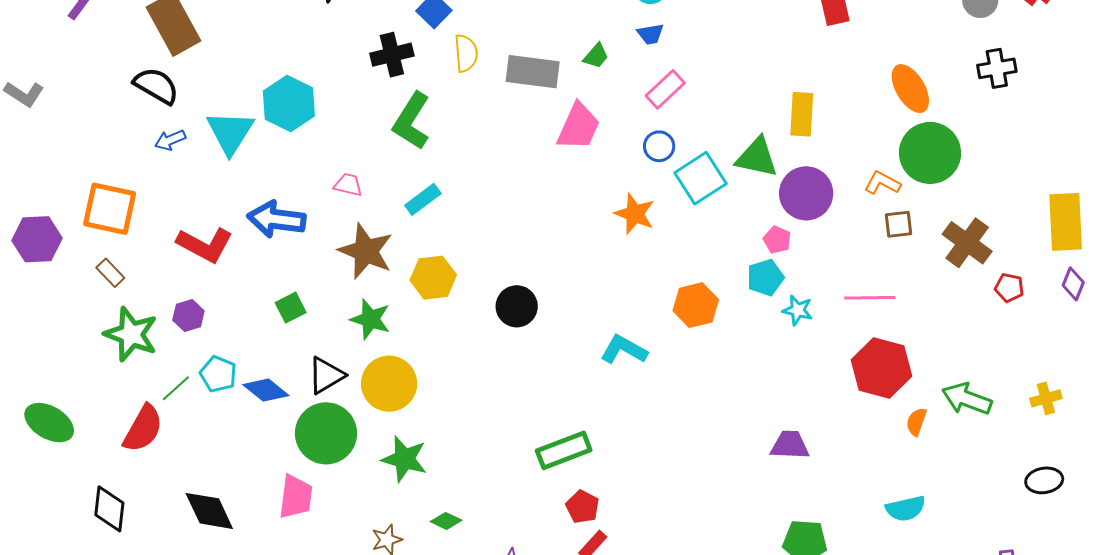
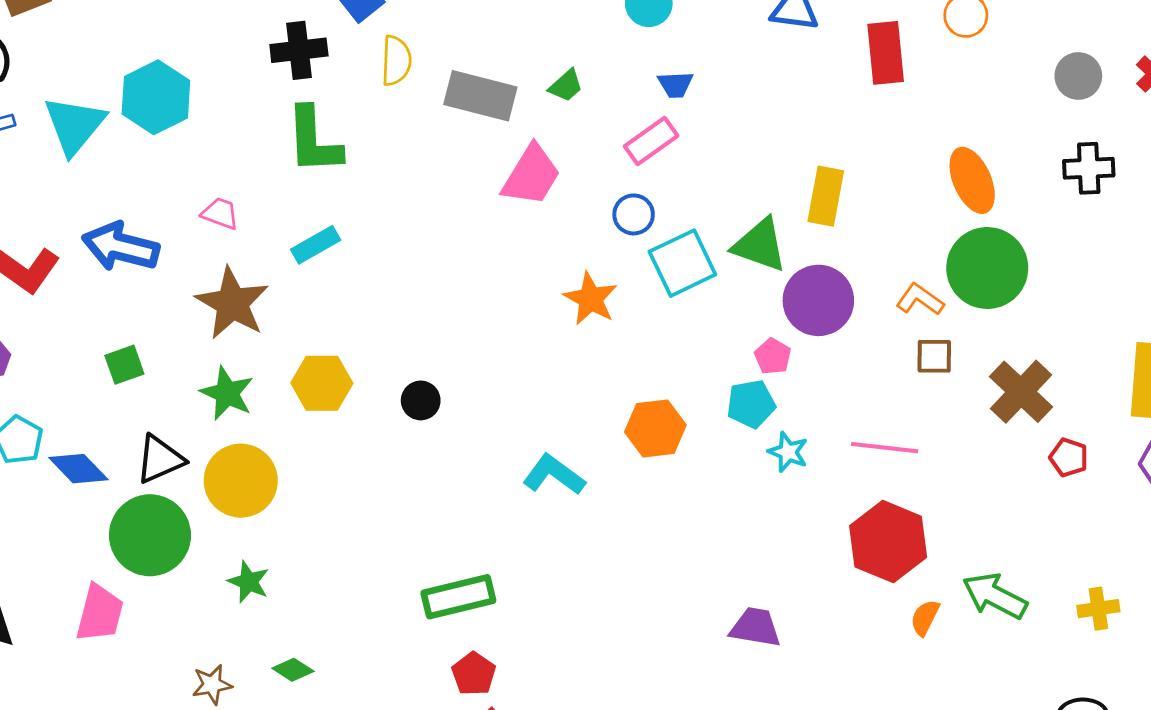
blue trapezoid: (650, 34) -> (675, 85), moved
green L-shape: (412, 121) -> (314, 141), turned -42
yellow hexagon: (433, 278) -> (322, 383), moved
black circle: (517, 306) -> (421, 400), size x0.7
green star: (404, 459) -> (249, 582), size x0.7

